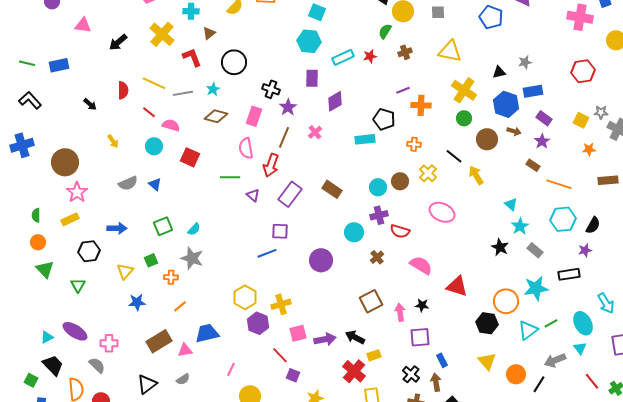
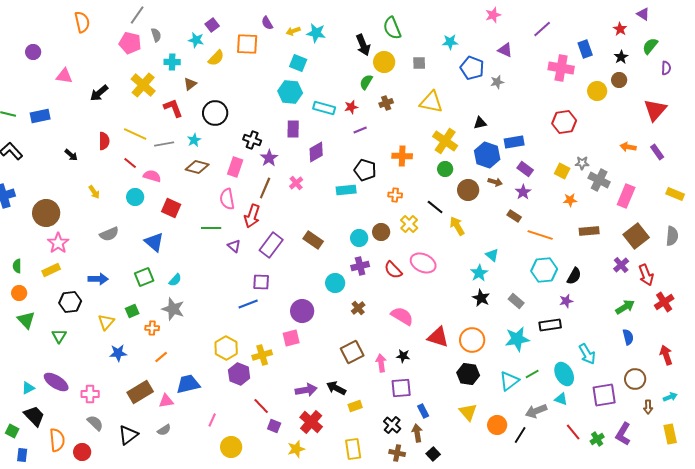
cyan rectangle: (343, 57) -> (324, 108), turned 40
gray star: (525, 62) -> (497, 82), moved
purple line: (403, 90) -> (360, 130), moved
blue triangle: (155, 184) -> (154, 242), moved, size x1.5
cyan star: (520, 226) -> (479, 273), moved
red semicircle: (400, 231) -> (393, 270), moved, turned 30
orange circle: (506, 301) -> (472, 340), moved
pink square: (298, 333) -> (291, 338), moved
cyan triangle: (580, 348) -> (561, 399), turned -32
gray semicircle: (97, 365) -> (95, 423), moved
red cross: (354, 371) -> (311, 422), moved

